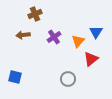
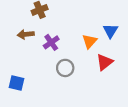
purple cross: (54, 37) -> (51, 42), moved
gray circle: (68, 79) -> (65, 68), moved

